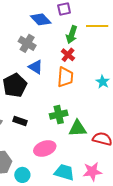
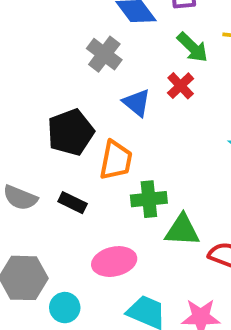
green arrow: (72, 35) -> (192, 47), turned -72
blue triangle: (36, 67) -> (137, 103), moved
orange trapezoid: (65, 77) -> (116, 160), moved

